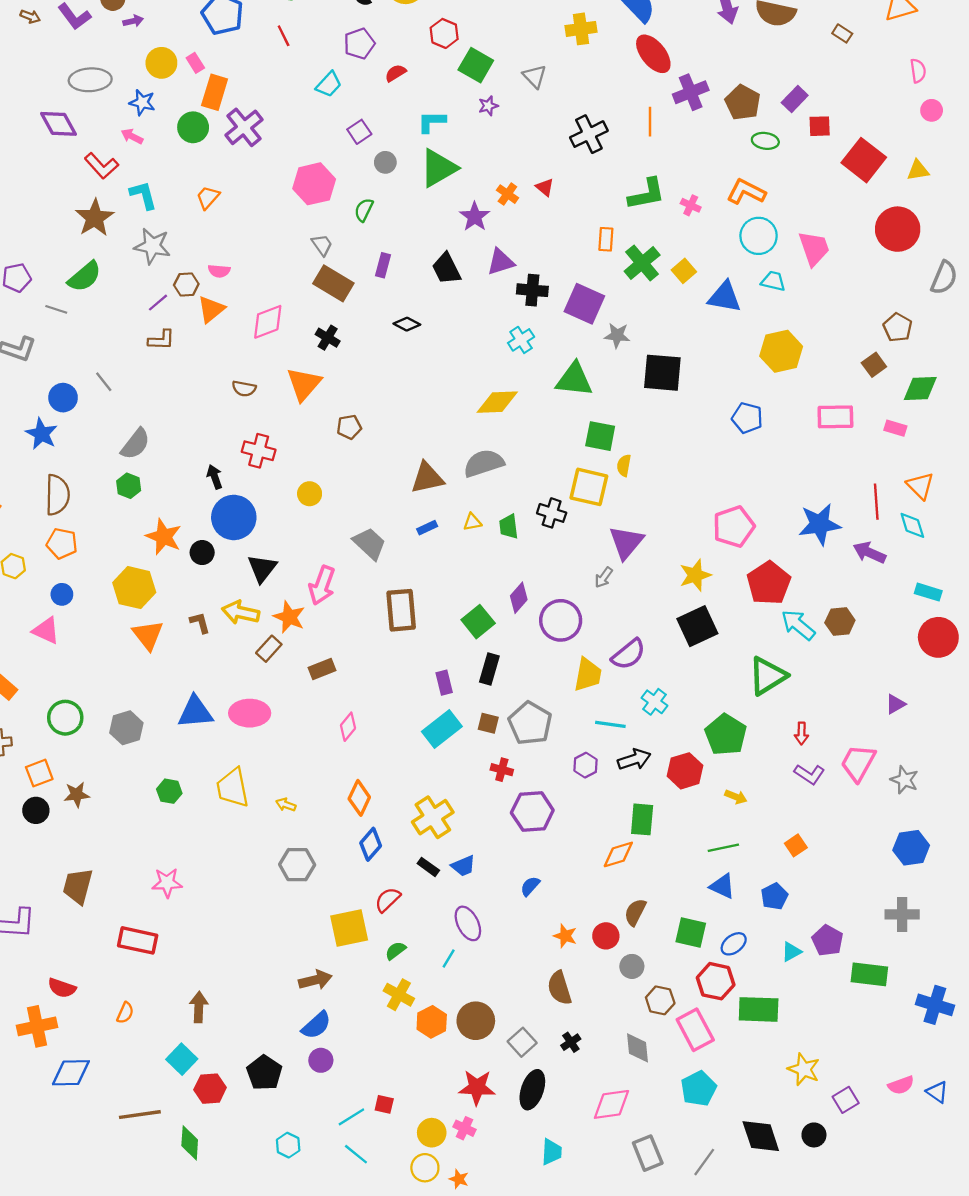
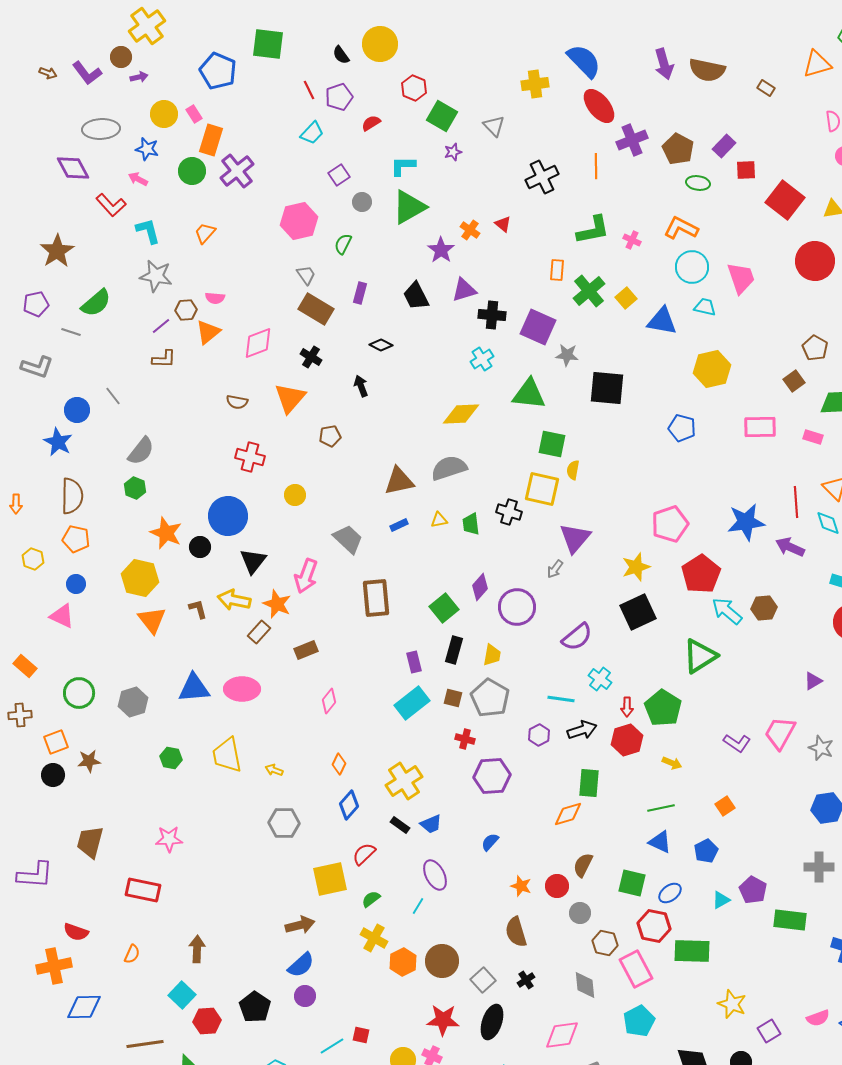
red line: (284, 36) -> (309, 90), moved
brown star: (95, 218) -> (57, 251), moved
black arrow: (215, 477) -> (361, 386), moved
yellow trapezoid: (588, 675) -> (492, 655), moved, size x0.7
red arrow: (802, 733) -> (627, 707), moved
orange diamond: (359, 798) -> (339, 764), size x0.7

